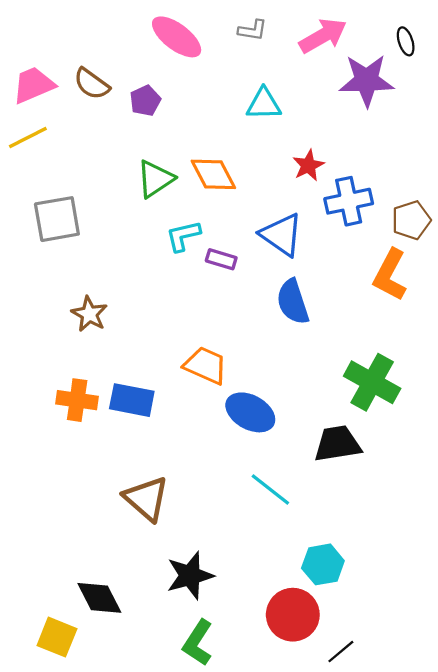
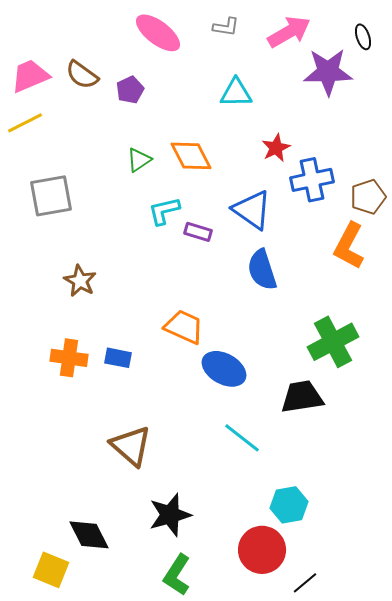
green triangle: (155, 179) -> (139, 160), size x0.7
green cross: (372, 382) -> (333, 342), turned 33
blue rectangle: (132, 400) -> (118, 358), size x0.7

